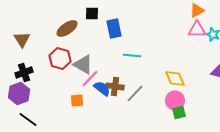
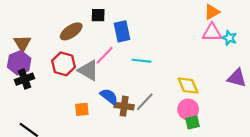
pink line: (90, 78) -> (105, 55), moved
brown cross: (115, 86) -> (124, 106), moved
purple hexagon: (19, 94) -> (19, 63), moved

